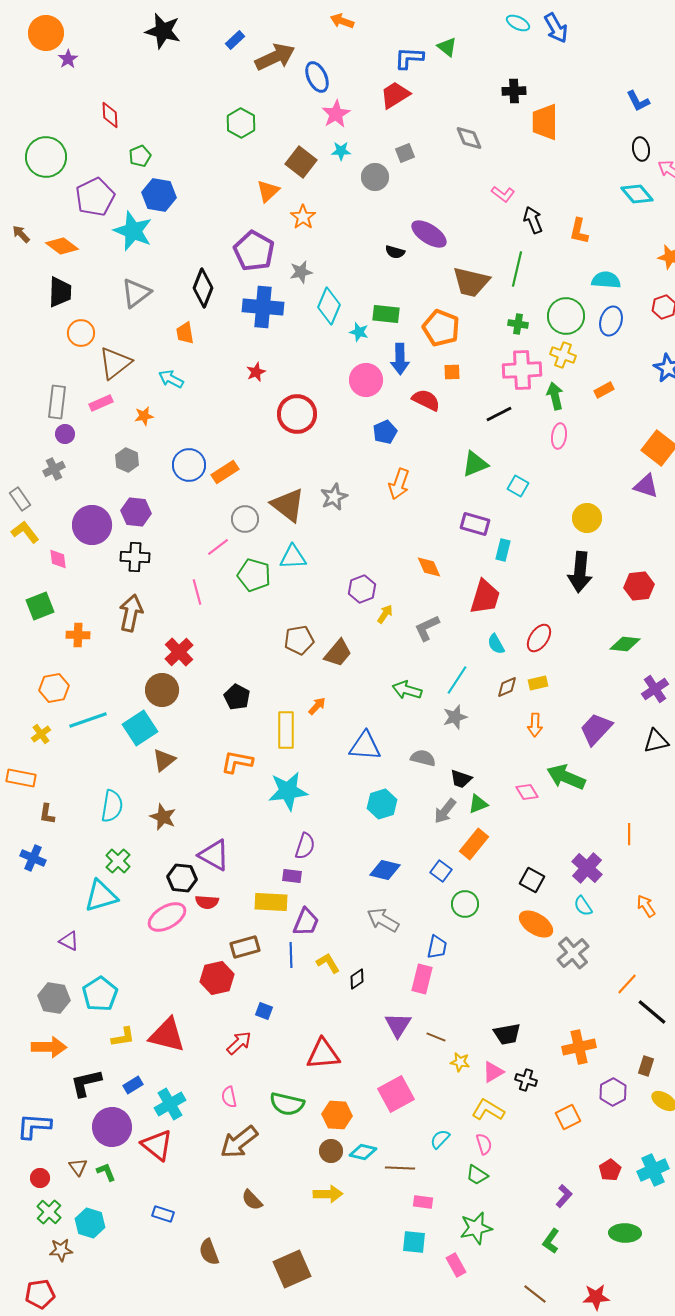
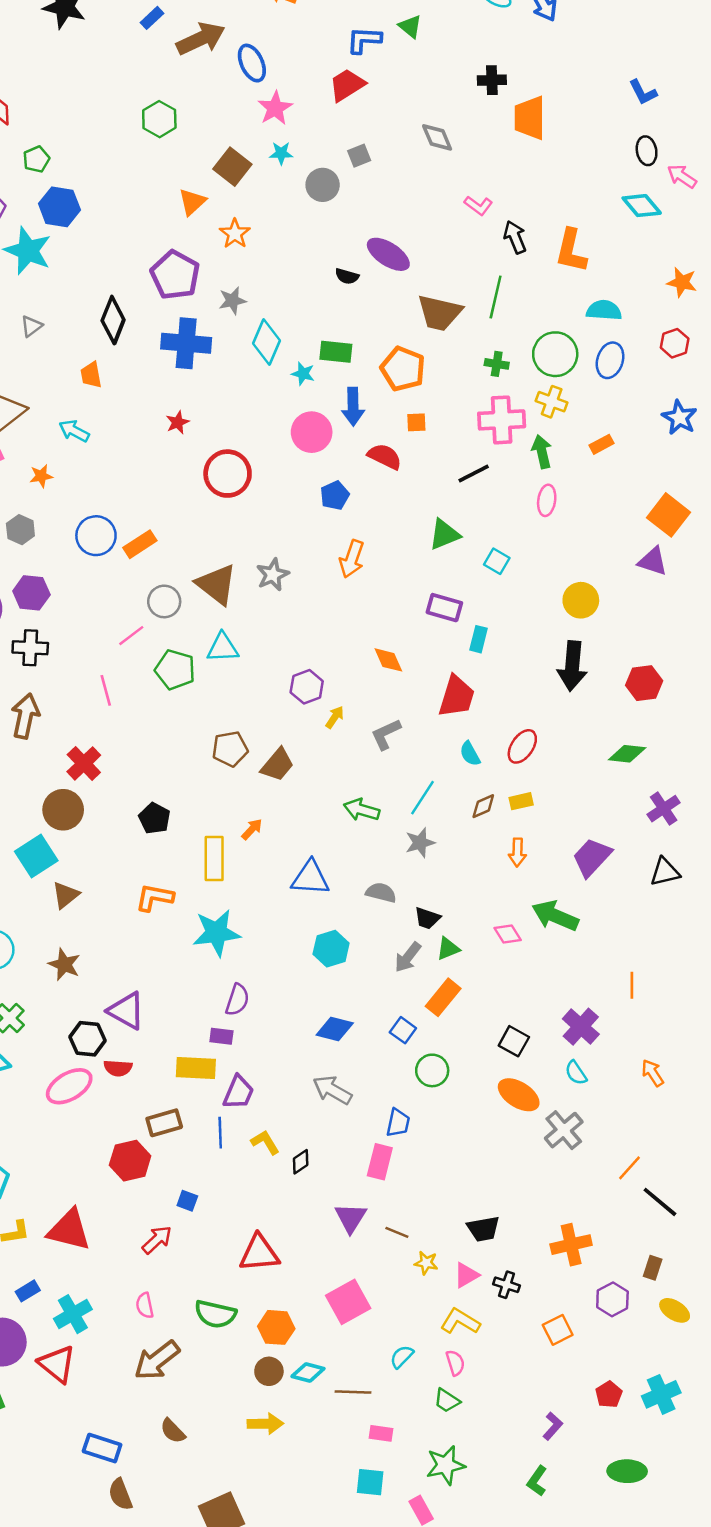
orange L-shape: (579, 231) -> (571, 251), size x1.4
gray triangle: (136, 293) -> (31, 326), size x0.6
blue rectangle: (163, 1214) -> (102, 1448), moved, size x1.4

